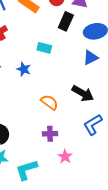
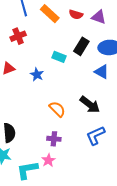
black rectangle: (66, 21) -> (81, 46), moved
blue triangle: (91, 58) -> (102, 72), turned 49
pink star: (65, 157) -> (48, 160), moved

